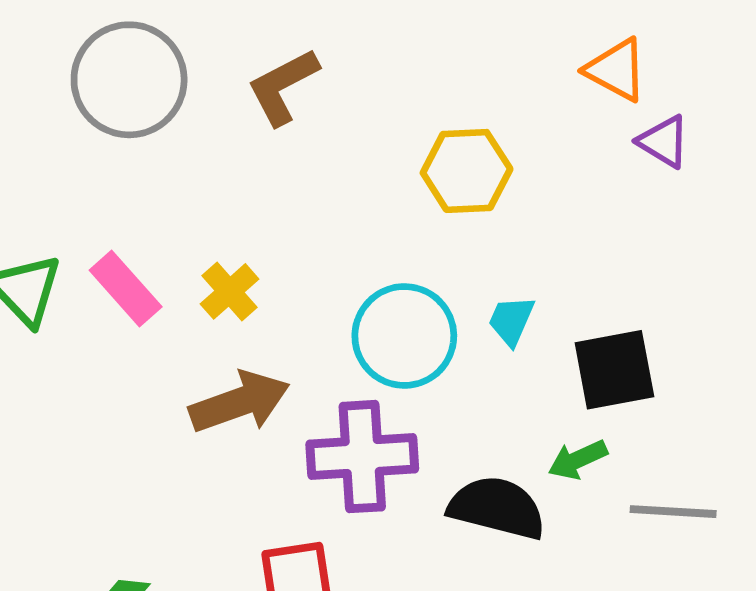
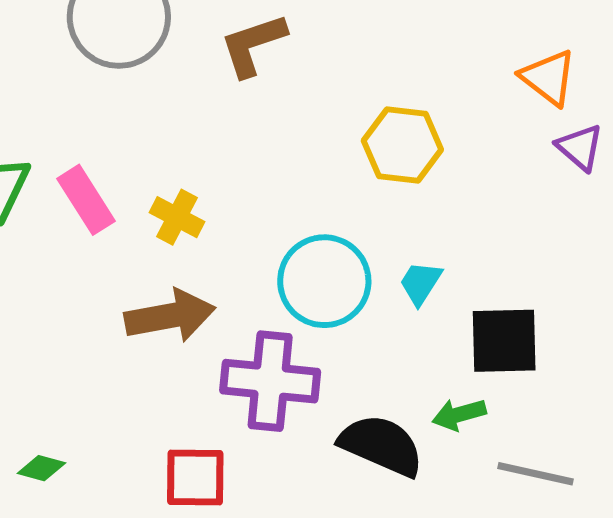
yellow cross: (229, 291) -> (177, 217), turned -30

